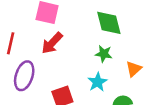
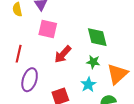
red arrow: (52, 43) -> (63, 54), moved
orange triangle: (134, 69) -> (117, 74), size x1.6

